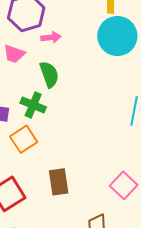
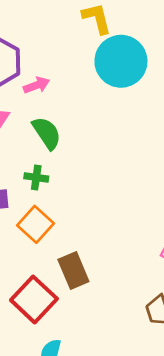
green cross: (33, 105) -> (36, 177), size x0.7
brown rectangle: (59, 182) -> (73, 271), moved

